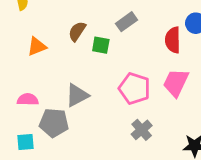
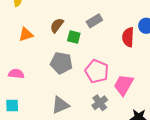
pink trapezoid: (176, 83) -> (124, 85), moved
gray triangle: (77, 95) -> (60, 105), moved
gray pentagon: (54, 123) -> (61, 63), moved

